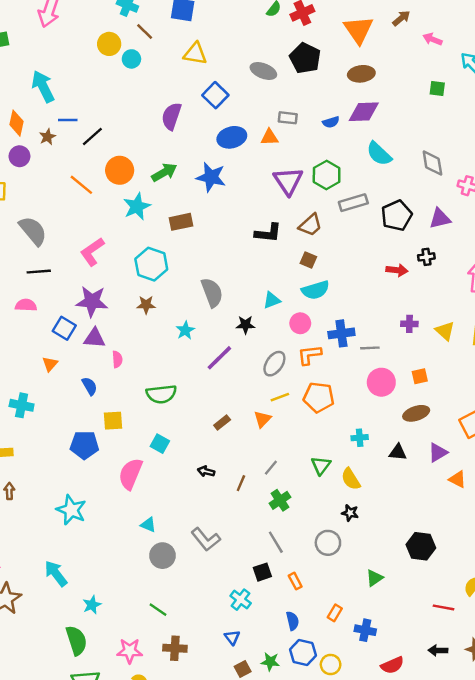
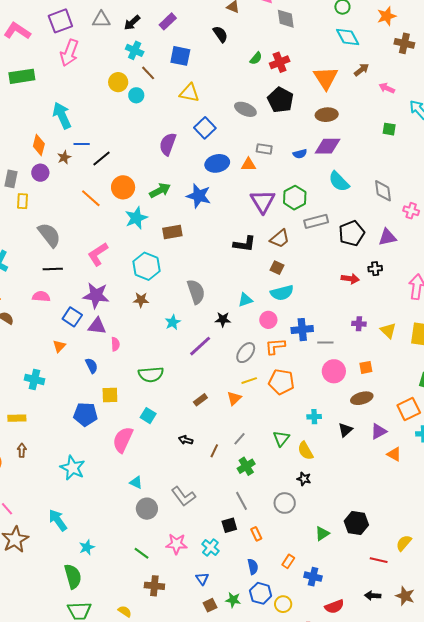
black triangle: (398, 452) -> (345, 430), turned -49
black hexagon: (421, 546) -> (356, 523), moved
pink star: (130, 651) -> (177, 544), moved

